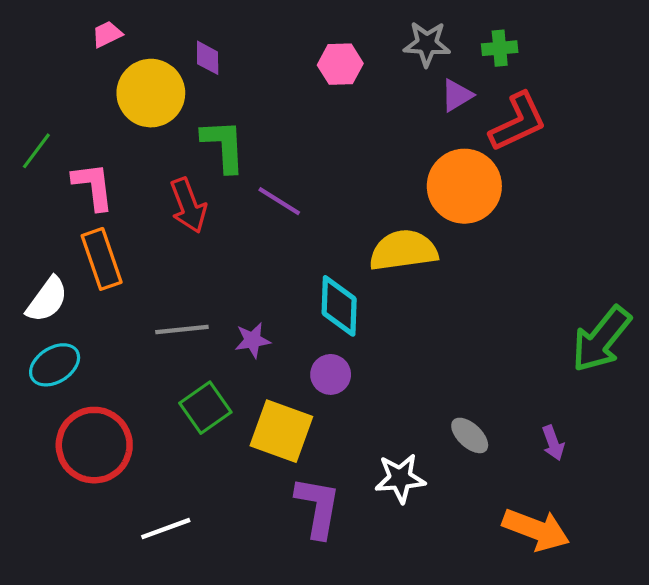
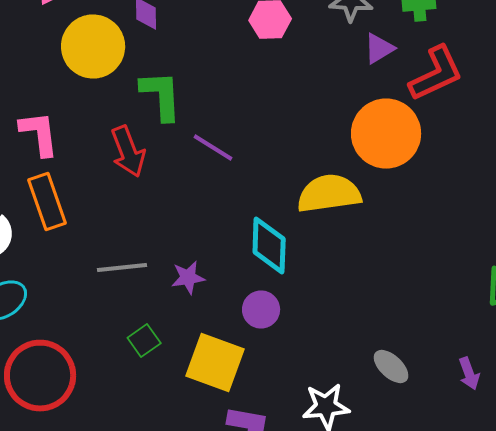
green square: (205, 408) -> (144, 340), size x0.7

